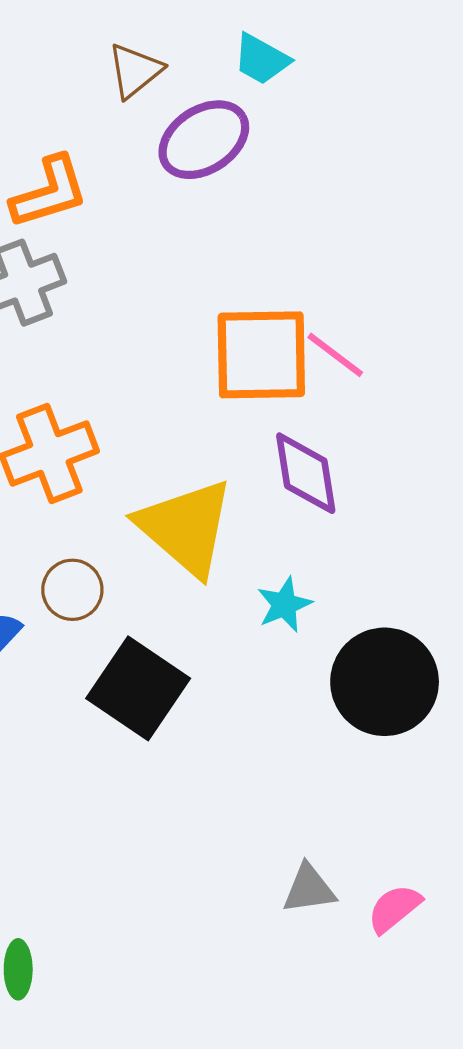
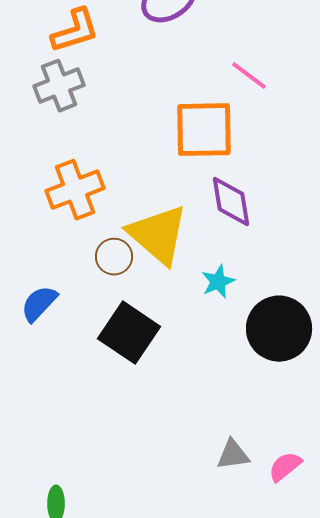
pink line: (335, 355) -> (249, 76), moved
brown circle: (72, 590) -> (114, 257), moved

